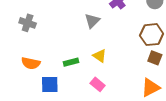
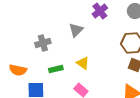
gray cross: (28, 23) -> (43, 43), moved, turned -35

